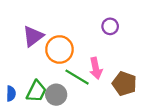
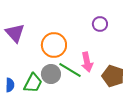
purple triangle: (33, 36) -> (15, 33), moved, turned -35
gray circle: (56, 95) -> (51, 74), moved

